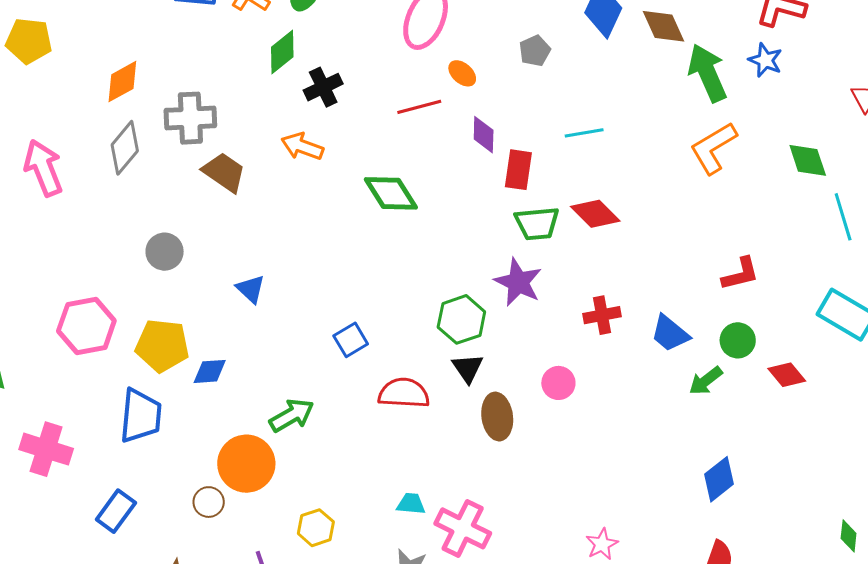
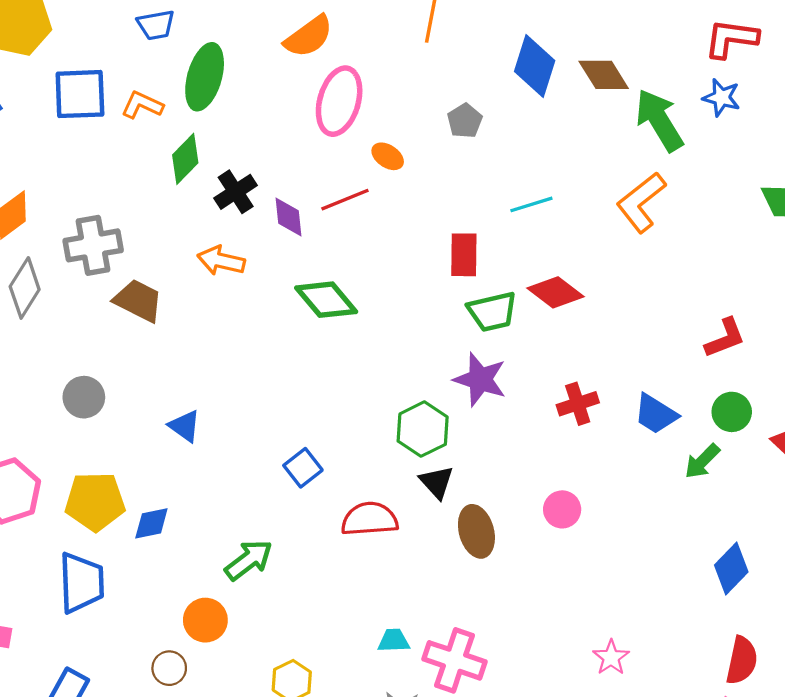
purple diamond: (484, 135) -> (288, 217), moved
orange L-shape: (713, 148) -> (641, 202), moved
pink circle: (558, 383) -> (562, 509), moved
orange circle: (246, 464) -> (205, 620), size x0.7

